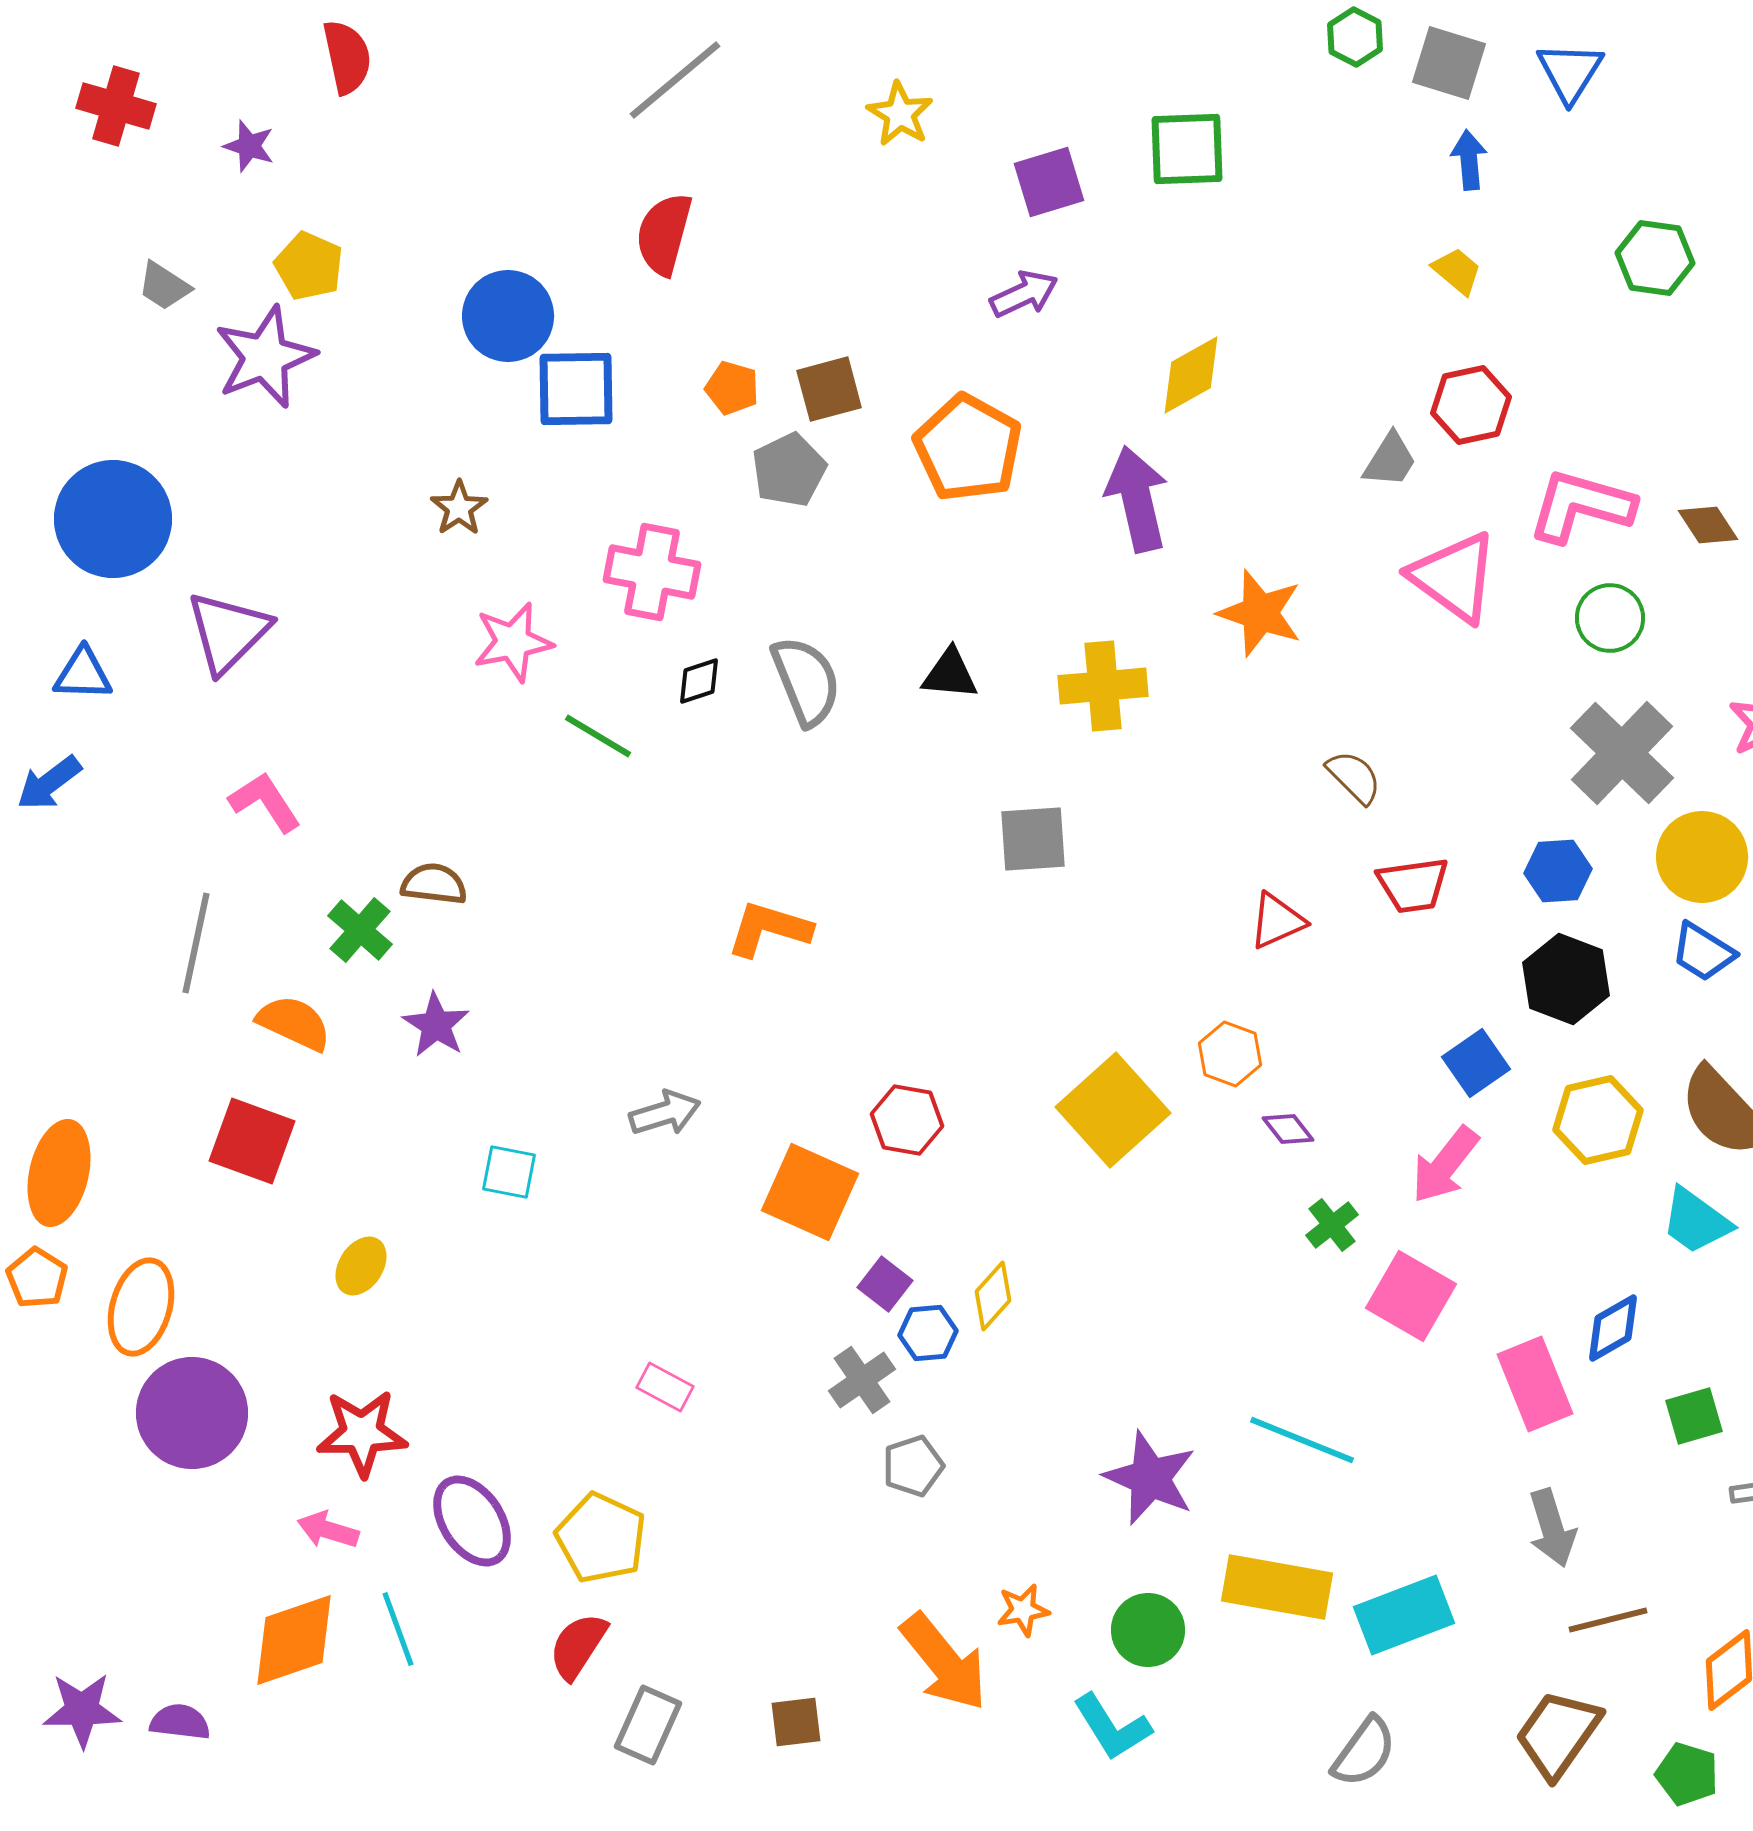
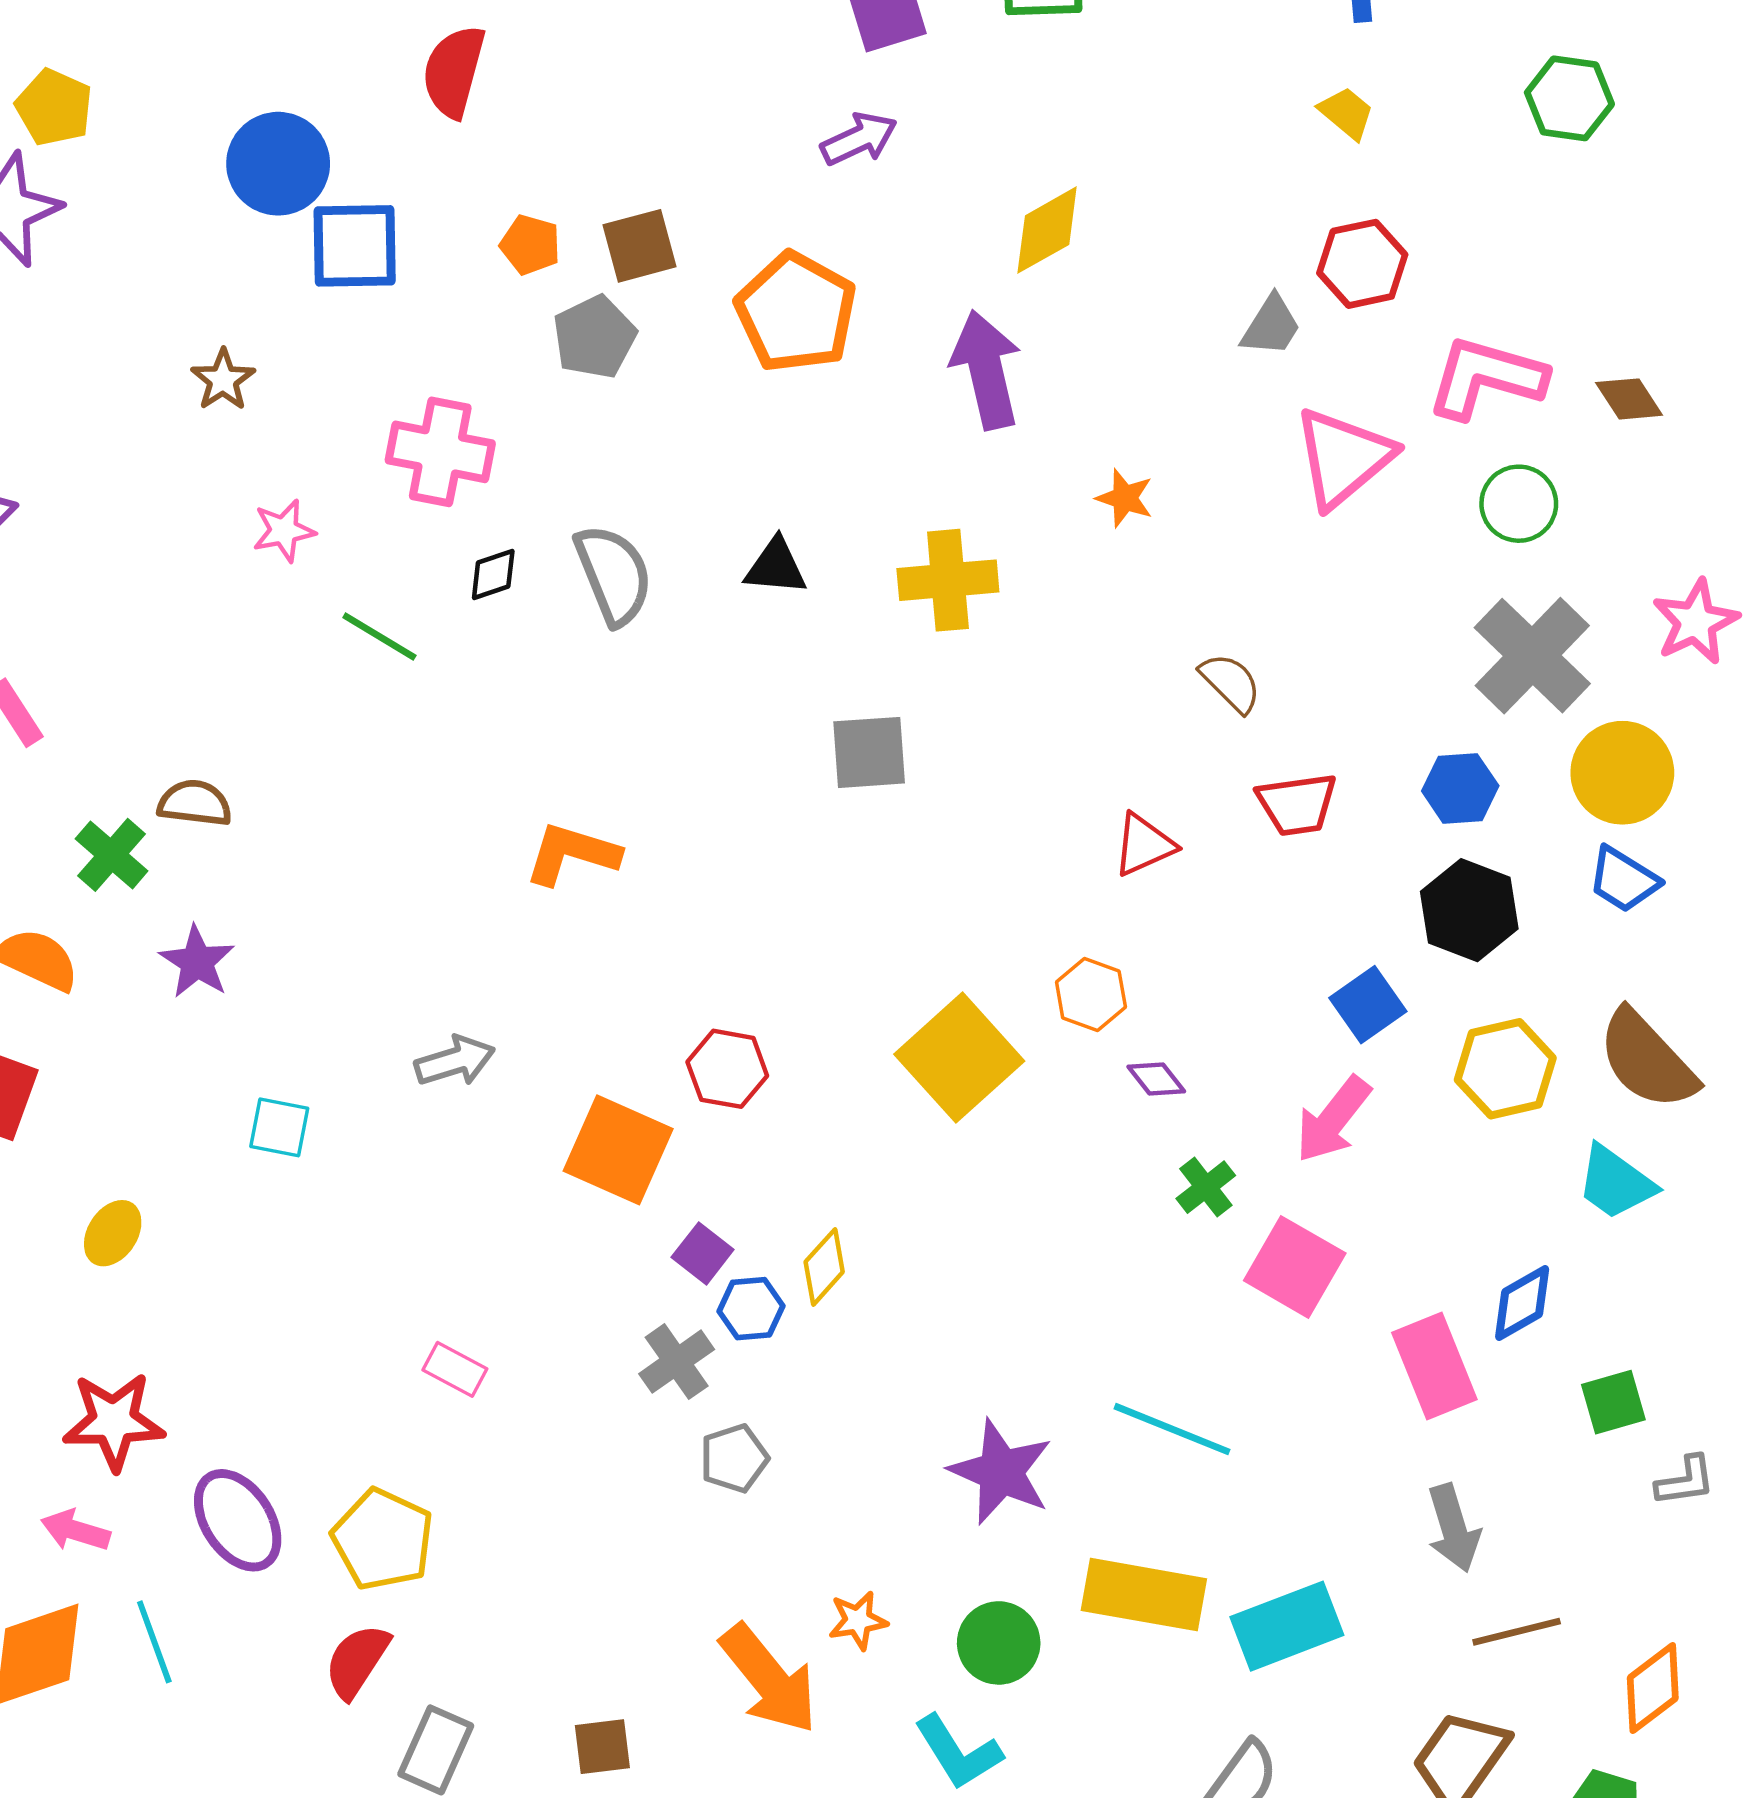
pink triangle: (1454, 577) -> (1343, 458), turned 44
orange star: (1260, 613) -> (1125, 498), size x0.6
pink star: (513, 642) -> (284, 531), size x0.7

